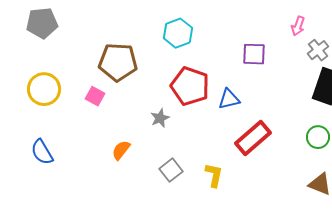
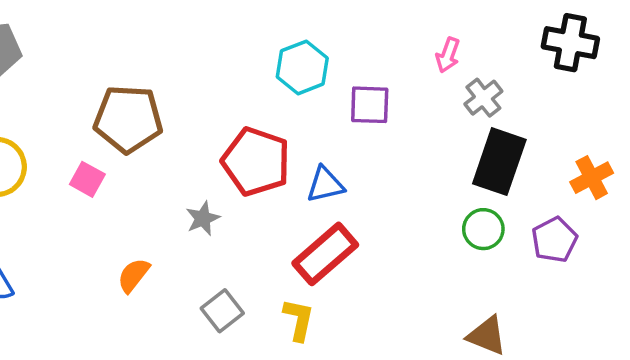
cyan hexagon: (178, 33) -> (302, 67), moved
green circle: (318, 137) -> (483, 229), moved
red rectangle: (253, 138) -> (325, 254), moved

